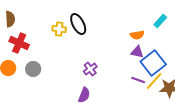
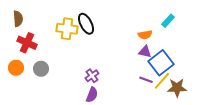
yellow cross: (59, 29) -> (67, 29), size x1.5
purple cross: (90, 69) -> (92, 76), moved

